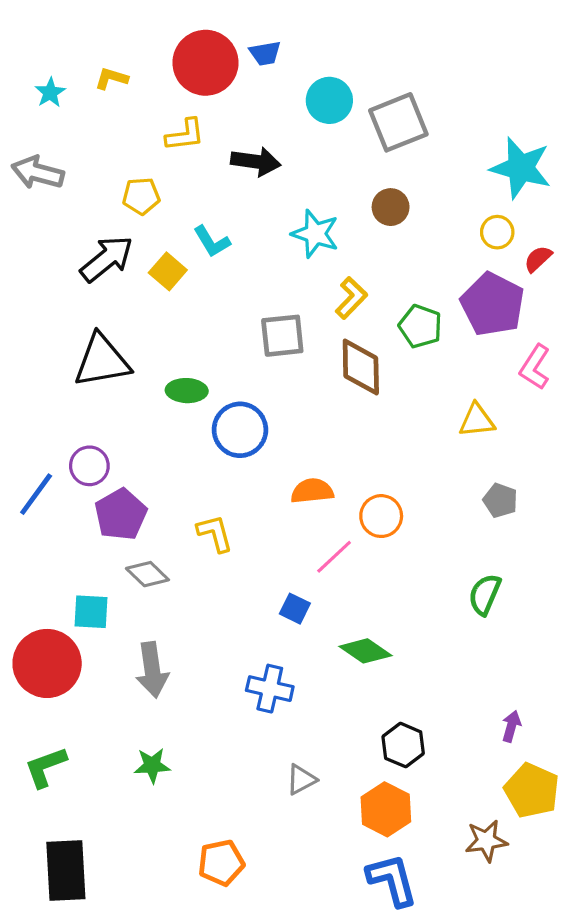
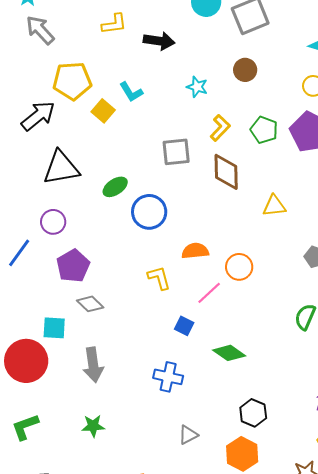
gray arrow: (38, 173) -> (40, 30), moved, turned 32
yellow pentagon: (141, 196) -> (72, 81), moved, size x1.6
cyan star: (315, 234) -> (197, 87), size x0.7
black arrow: (107, 259) -> (38, 116), moved
green pentagon: (420, 326) -> (264, 130), moved
green ellipse: (187, 391) -> (115, 187), turned -35
yellow triangle: (477, 420) -> (274, 206), moved
purple circle: (89, 466) -> (53, 222), moved
yellow L-shape: (215, 533) -> (159, 278), moved

